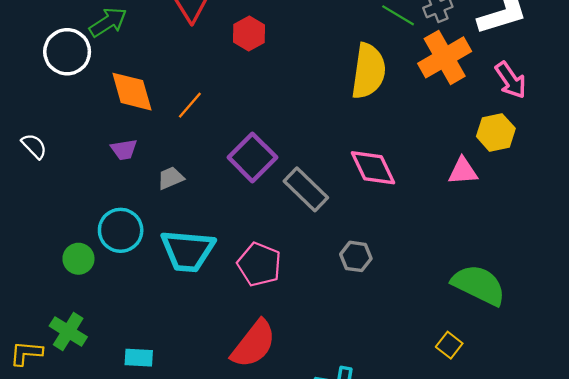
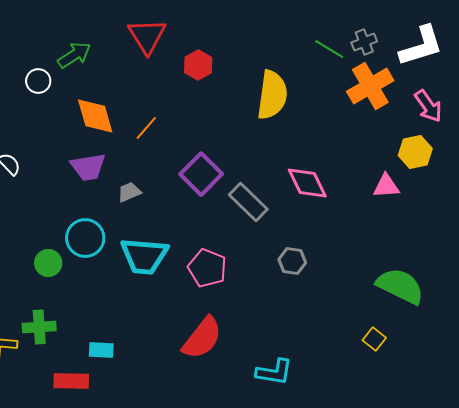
white circle: (67, 52) -> (38, 81), size x0.6
yellow semicircle: (368, 71) -> (272, 95), moved
purple trapezoid: (124, 150) -> (88, 167), size x1.5
green cross: (68, 331) -> (39, 327), turned -36

